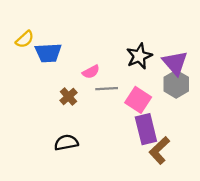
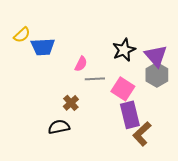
pink semicircle: (91, 72) -> (81, 64), turned -35
brown cross: (68, 97) -> (71, 103), moved

